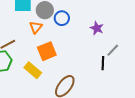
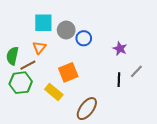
orange triangle: (36, 27) -> (39, 48), moved
black line: (103, 63) -> (119, 80), moved

